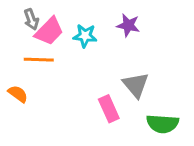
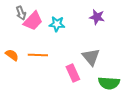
purple star: (128, 25) -> (97, 17), moved
orange line: (39, 60) -> (38, 55), moved
orange semicircle: (18, 94) -> (12, 55), moved

